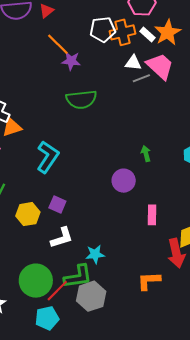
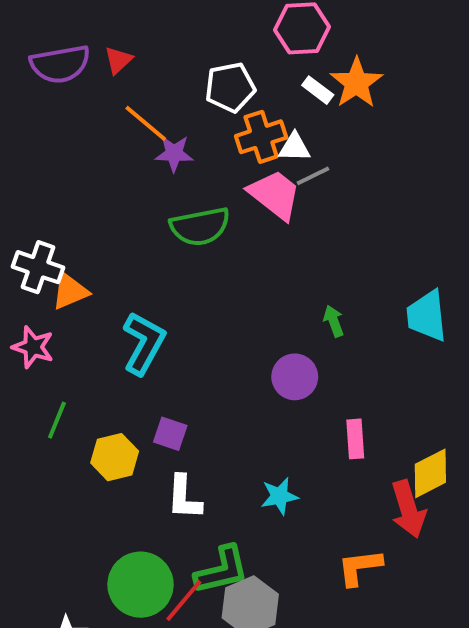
orange cross: (123, 32) -> (261, 137), moved
pink trapezoid: (160, 66) -> (275, 195), moved
white L-shape: (62, 238) -> (184, 497), turned 115
cyan star: (95, 254) -> (279, 496), moved

